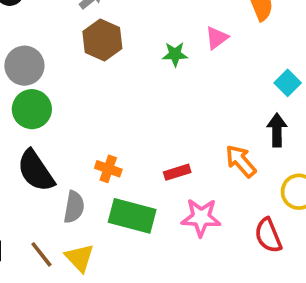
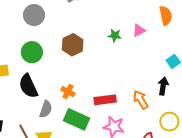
brown hexagon: (102, 40) -> (73, 45), moved
gray circle: (24, 66) -> (34, 15), moved
red rectangle: (177, 172) -> (105, 100), size x1.5

